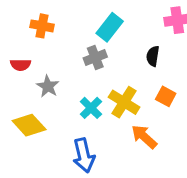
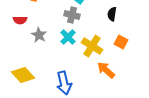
gray cross: (95, 58) -> (72, 15), turned 35
cyan cross: (91, 108) -> (68, 37), moved
yellow diamond: (29, 125) -> (23, 75), moved

